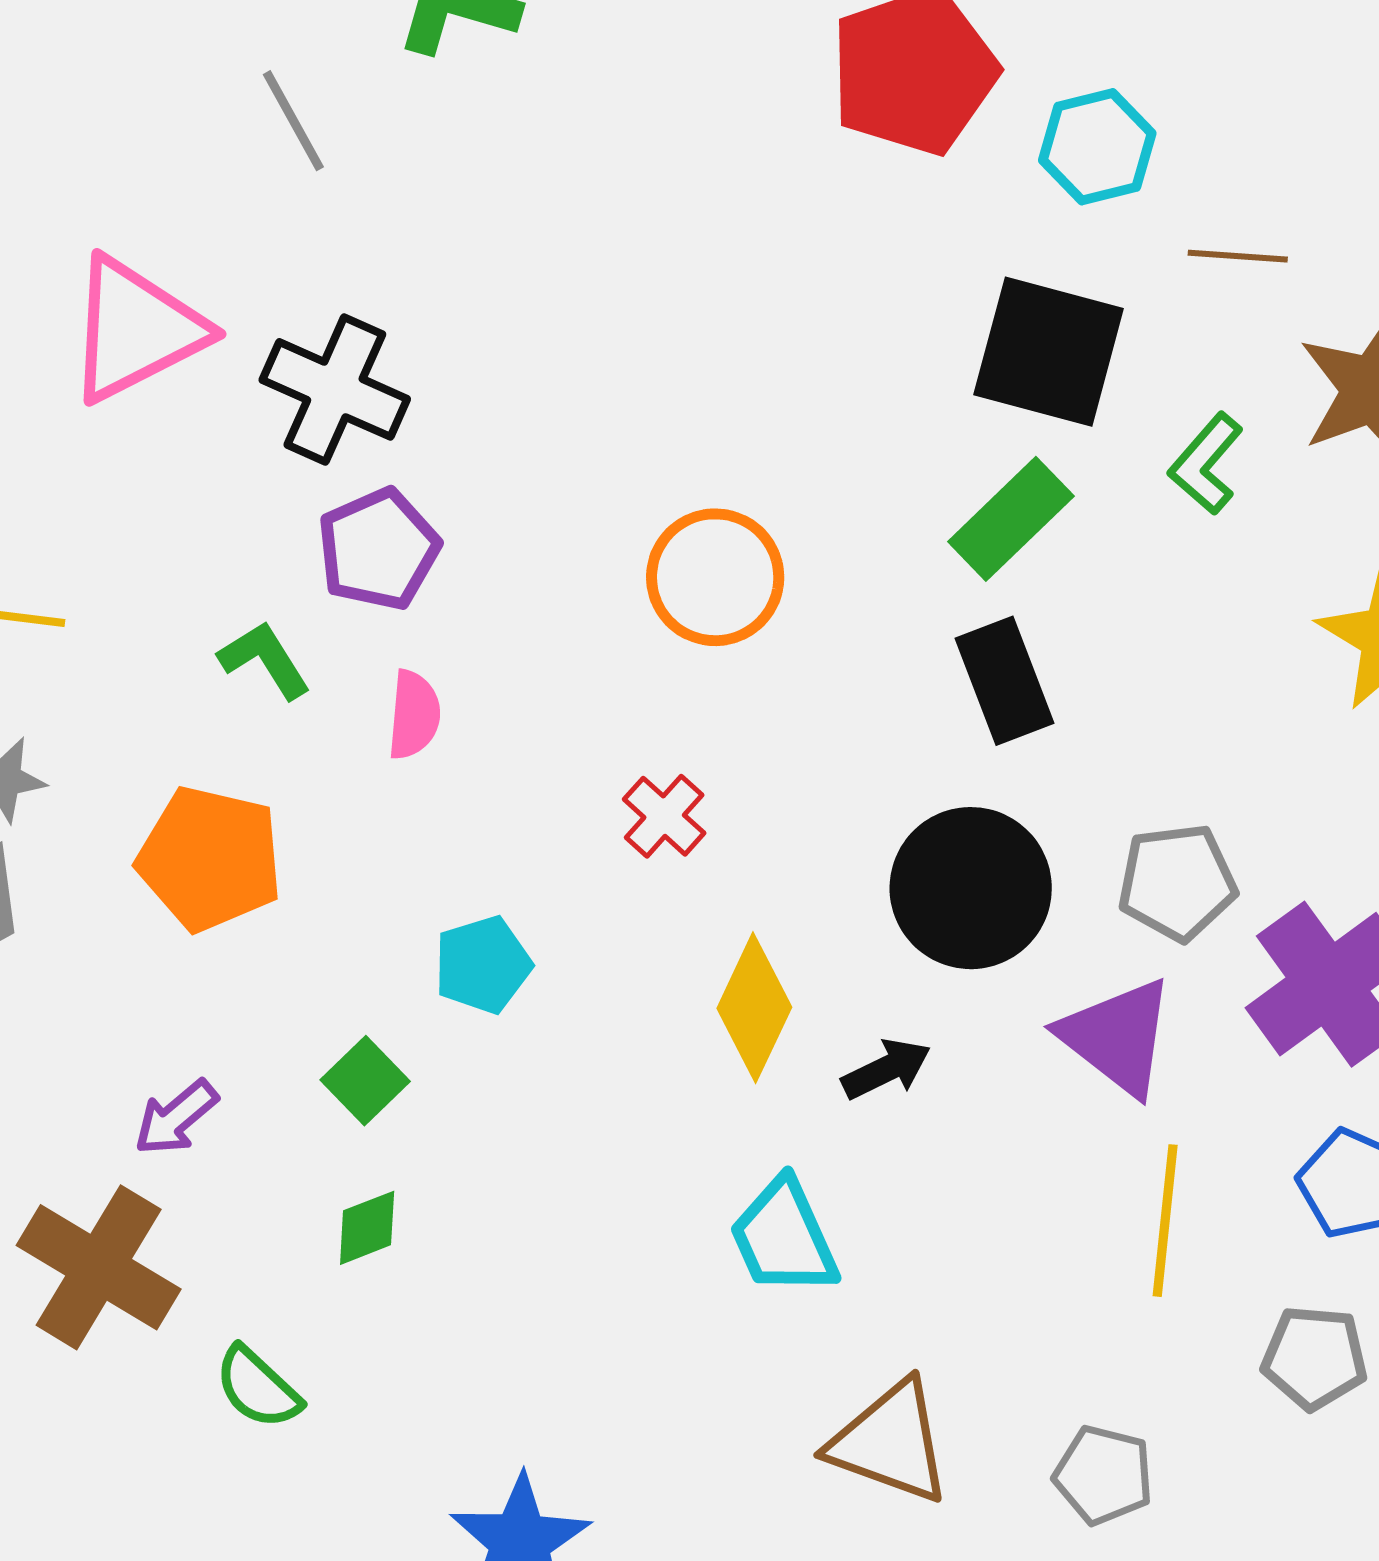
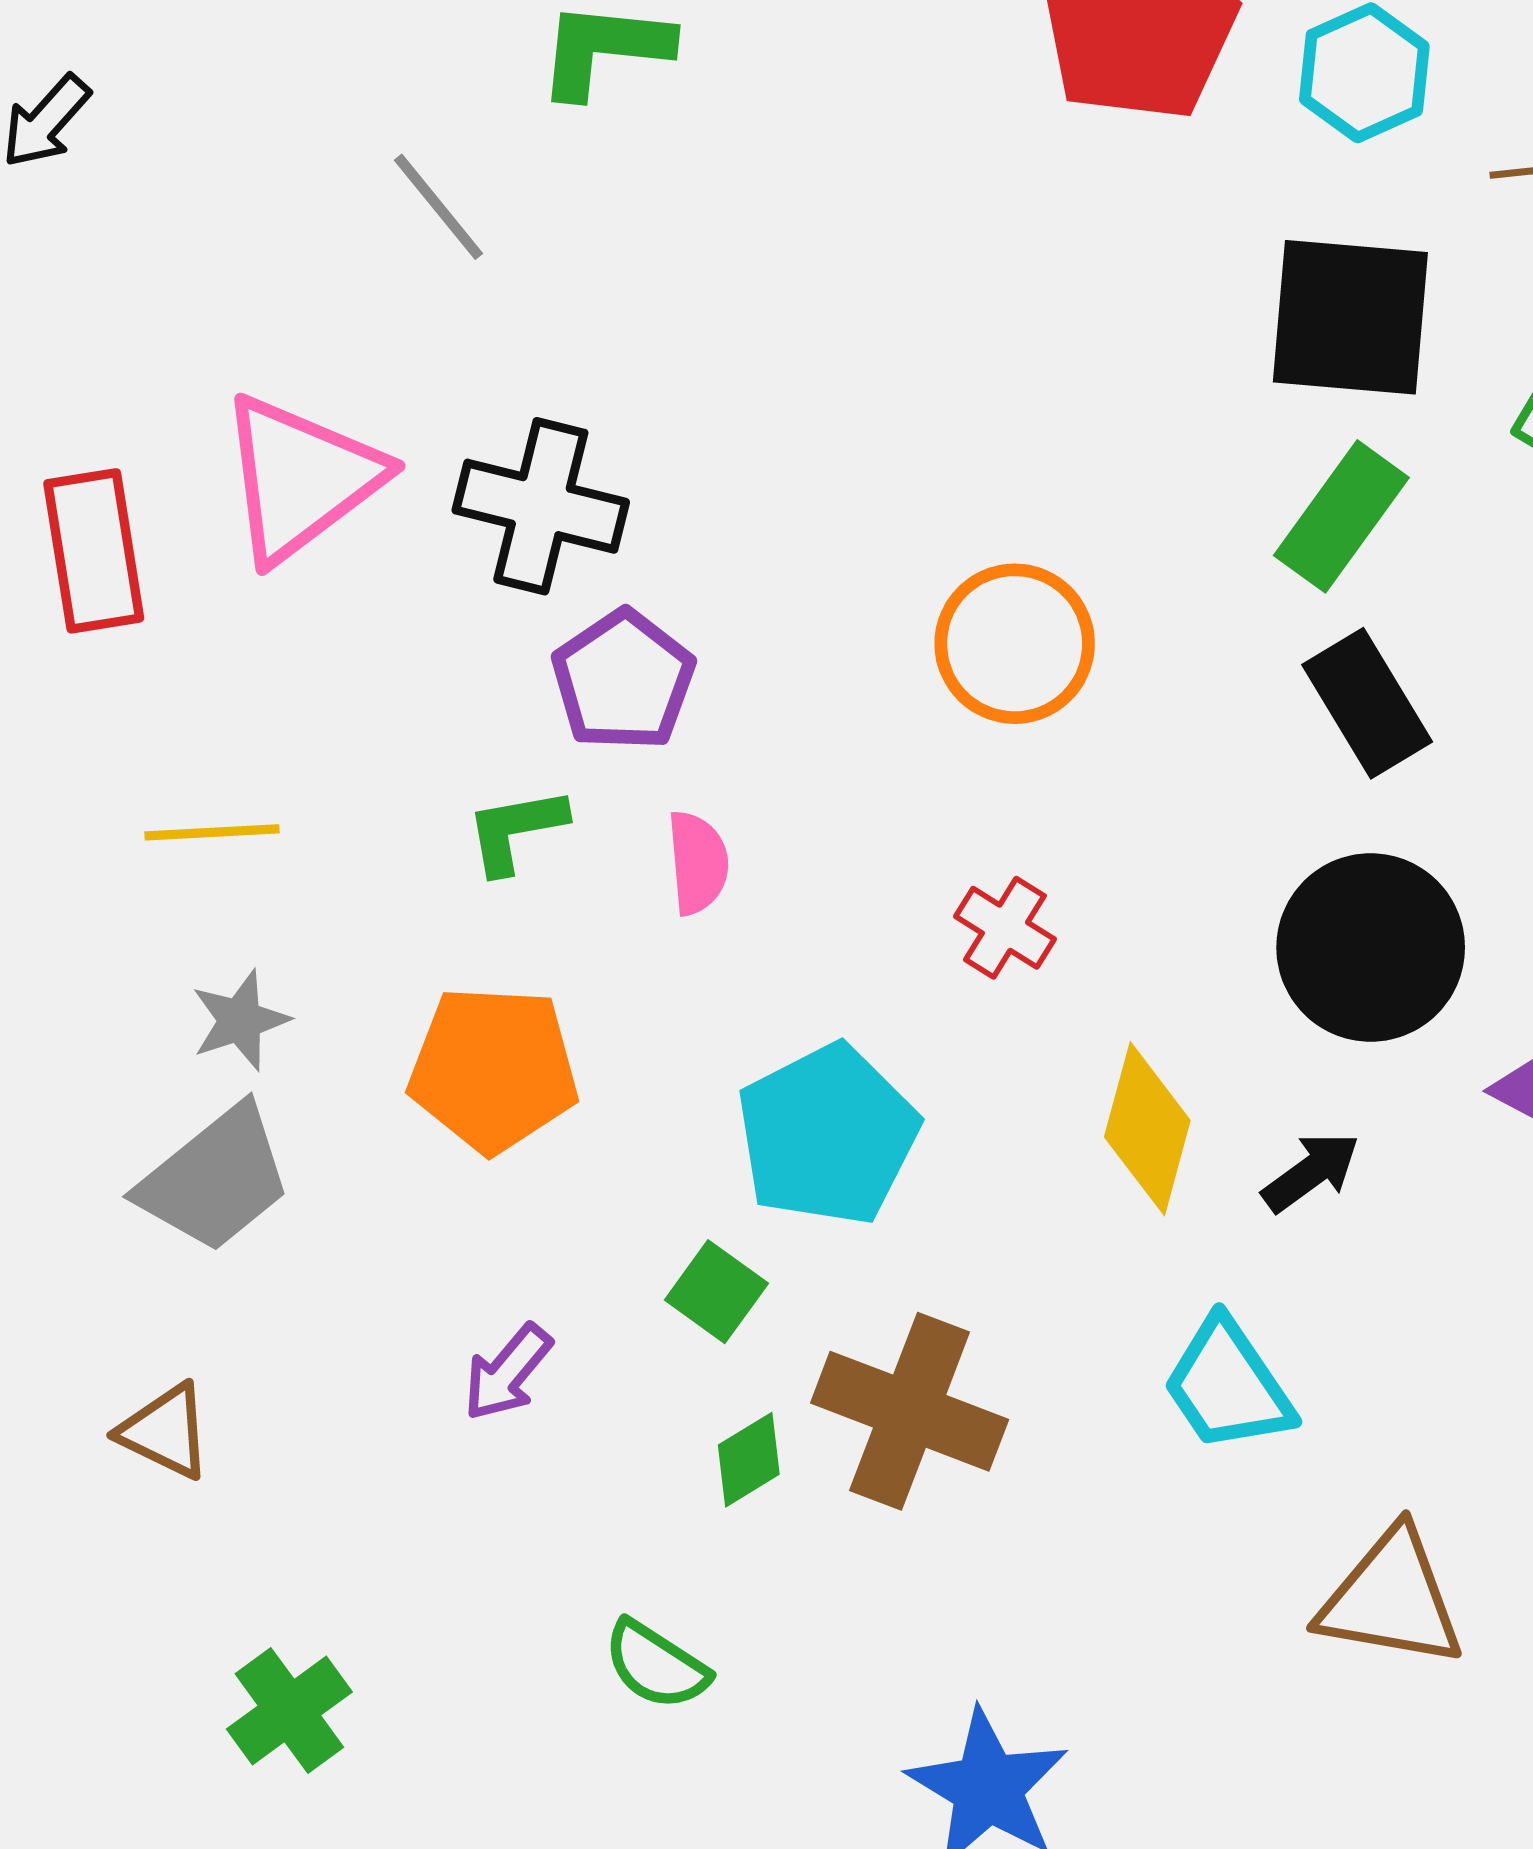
green L-shape: (265, 660) -> (516, 830), turned -58
cyan pentagon: (483, 965) -> (827, 1135), size x1.6
brown cross: (99, 1267) -> (910, 1411), moved

